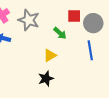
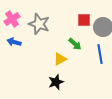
green arrow: (60, 33) -> (75, 44), moved

